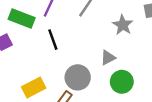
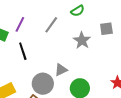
gray triangle: (108, 58) -> (61, 70), moved

